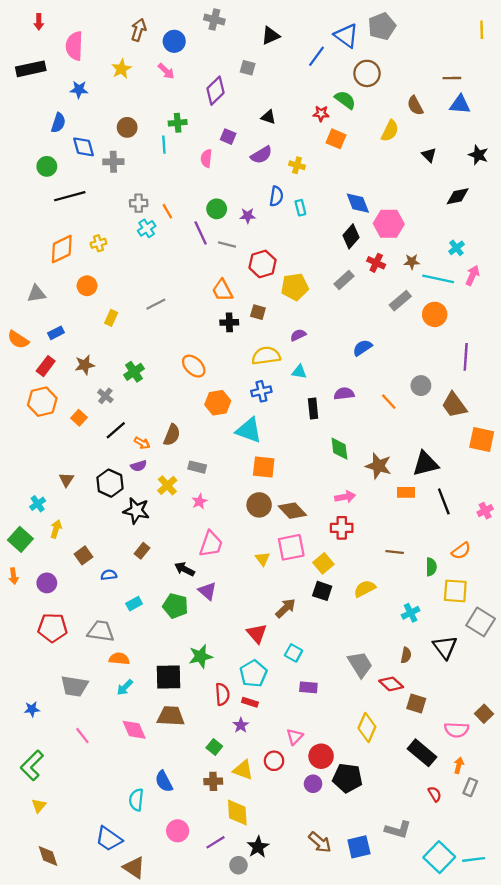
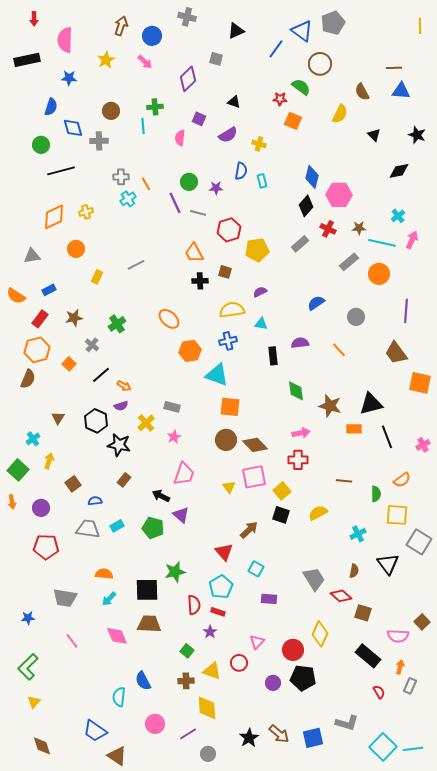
blue diamond: (358, 203) -> (312, 177), turned 35
gray circle: (421, 386) -> (356, 317), moved
brown semicircle: (172, 435) -> (28, 379), moved
gray trapezoid: (101, 631) -> (88, 529), moved
red circle: (321, 756) -> (293, 650), moved
black star: (258, 847) -> (249, 738), moved

